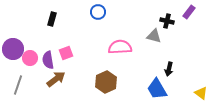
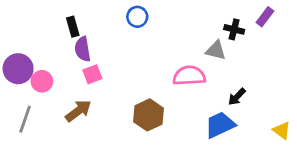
black rectangle: (52, 19) -> (73, 27), turned -32
pink semicircle: (120, 47) -> (189, 76), moved
purple semicircle: (48, 60) -> (83, 49), moved
black arrow: (169, 69) -> (237, 97), turned 32
blue trapezoid: (157, 89) -> (220, 125), turned 95

